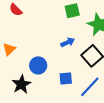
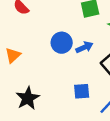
blue circle: (38, 65) -> (62, 43), moved

